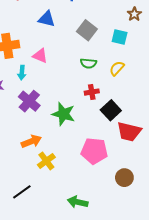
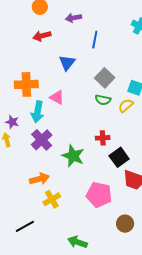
blue triangle: (47, 19) -> (67, 63), turned 48
green semicircle: (88, 63) -> (103, 100), moved
yellow semicircle: (117, 68) -> (126, 106), moved
cyan arrow: (22, 73) -> (38, 112), size x1.5

